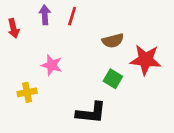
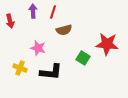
brown semicircle: (113, 41) -> (64, 30), moved
yellow cross: (27, 92) -> (20, 68), turned 32
black L-shape: (91, 113) -> (51, 72), moved

